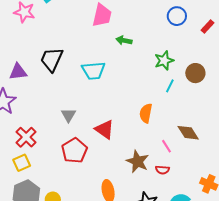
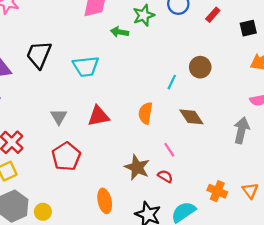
green star: (164, 61) -> (144, 15), moved
red triangle: (104, 129) -> (99, 116), moved, turned -45
brown diamond: (188, 133) -> (191, 117), moved
red semicircle: (162, 170) -> (165, 176), turned -152

